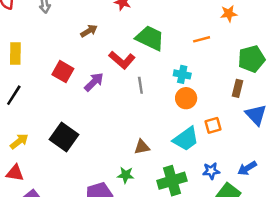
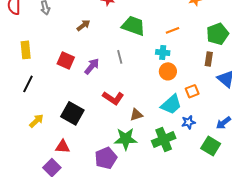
orange line: (202, 39) -> (172, 30), moved
red L-shape: (122, 60) -> (113, 98), moved
gray line: (140, 85) -> (120, 57), moved
blue star: (211, 171) -> (188, 122), moved
red triangle: (15, 173) -> (63, 147), moved
green star: (126, 175) -> (126, 139), size x1.6

